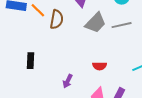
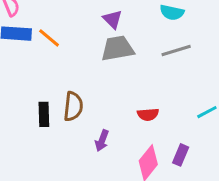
brown semicircle: (57, 19) -> (73, 106), moved
gray trapezoid: (96, 23) -> (118, 48), moved, turned -140

